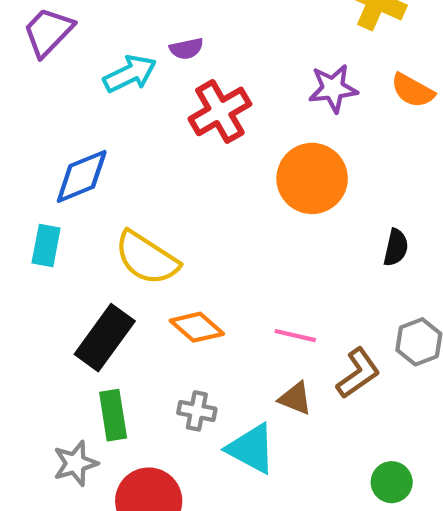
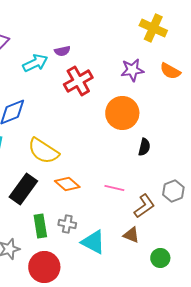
black semicircle: (396, 248) -> (144, 147), moved
brown triangle: (295, 398) -> (131, 235), moved
green rectangle: (113, 415) -> (40, 226), moved

